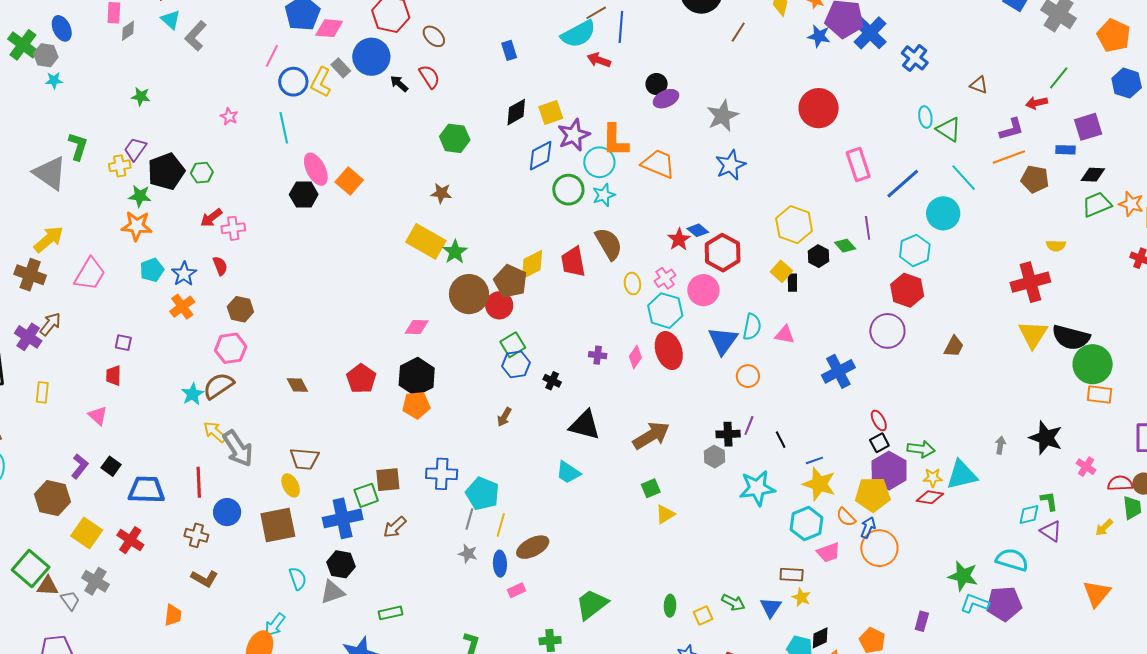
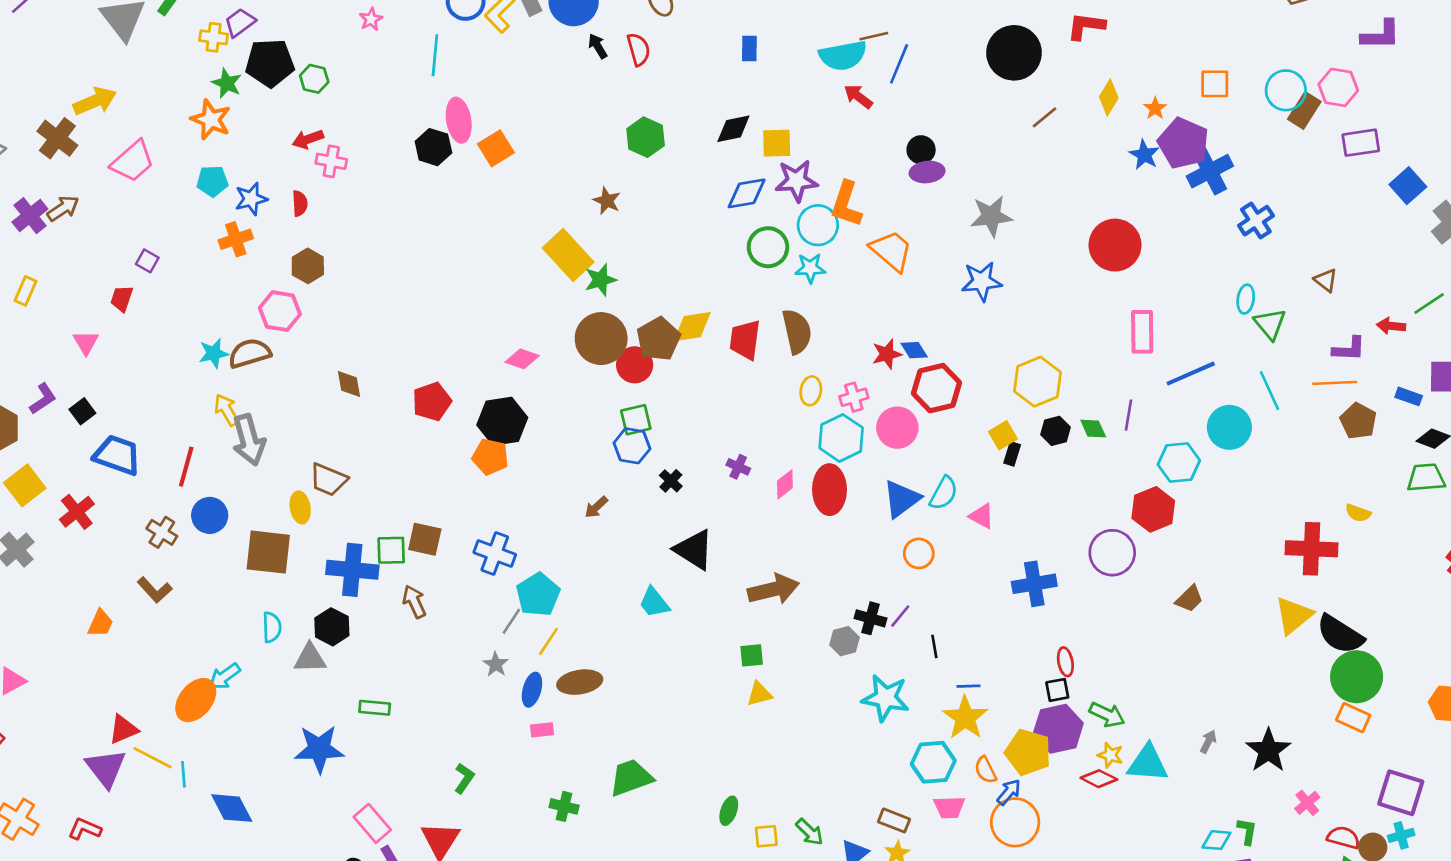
brown arrow: (395, 527) -> (414, 602), turned 90

